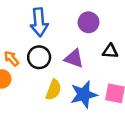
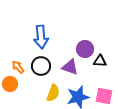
purple circle: (88, 22) -> (85, 49), moved

